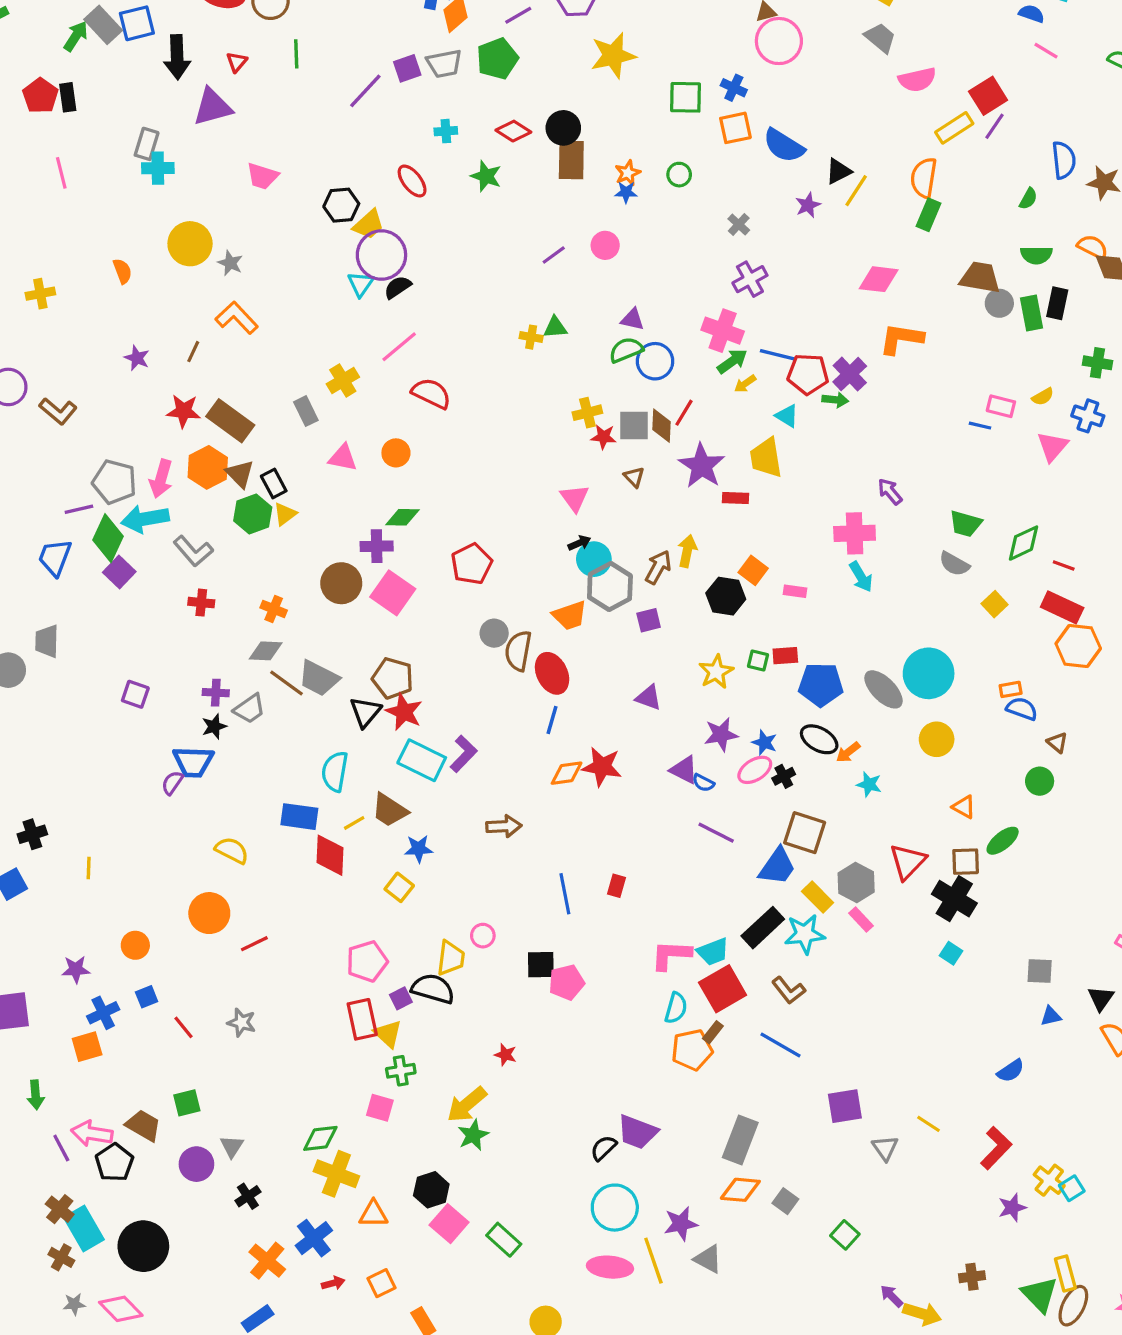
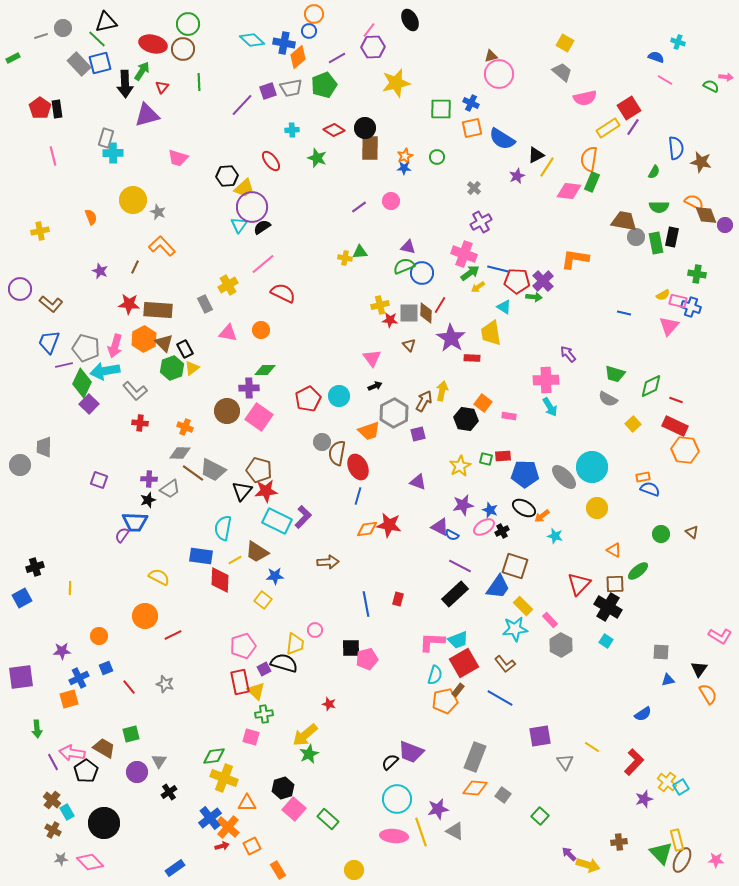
green arrow: (76, 36) -> (142, 71), moved
pink diamond: (879, 279) -> (569, 191), moved
pink rectangle: (1001, 406) -> (678, 301), moved
brown rectangle: (230, 421) -> (158, 310), turned -32
blue trapezoid: (55, 557) -> (49, 342), moved
cyan circle: (594, 559) -> (339, 396), moved
red star: (404, 712) -> (266, 491), turned -30
brown triangle: (1057, 743) -> (692, 532), moved
gray hexagon: (856, 883) -> (561, 645), moved
black rectangle: (763, 928) -> (455, 594), moved
cyan rectangle: (84, 1228) -> (67, 812), size x0.6
orange cross: (267, 1261) -> (228, 827), moved

